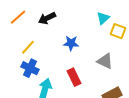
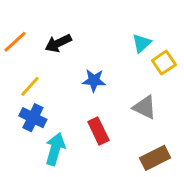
yellow square: (118, 31) -> (164, 63), turned 35

